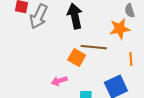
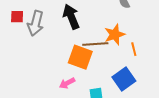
orange star: (120, 29) -> (115, 35), moved
orange square: (77, 57) -> (80, 57), size x1.4

